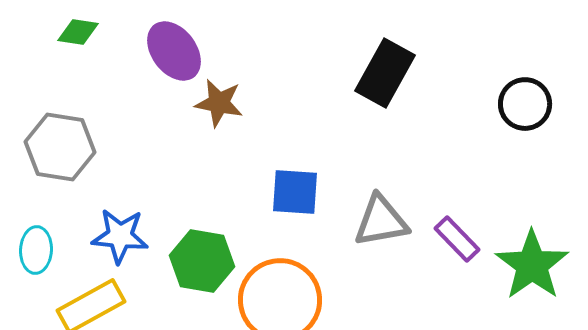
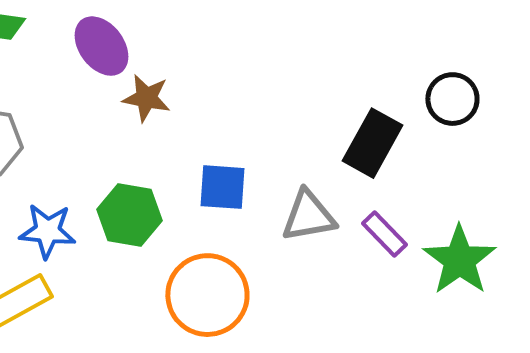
black rectangle: (385, 73) -> (372, 143), moved
green hexagon: (202, 261) -> (129, 215), moved

